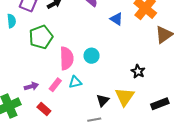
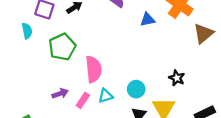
blue triangle: (116, 19) -> (148, 20), turned -40
cyan circle: (92, 56) -> (136, 89), moved
purple arrow: (31, 86) -> (60, 94), moved

